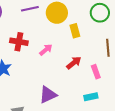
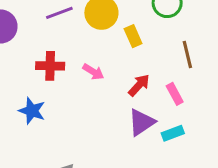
pink arrow: (46, 50) -> (93, 72), turned 80
purple triangle: (48, 95) -> (141, 122), moved

